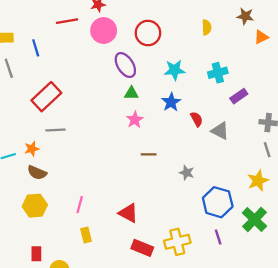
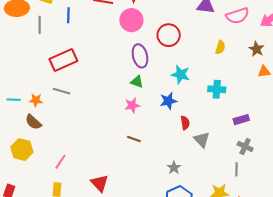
purple rectangle: (239, 96) -> (241, 120), moved
gray star: (187, 173) -> (174, 168), moved

